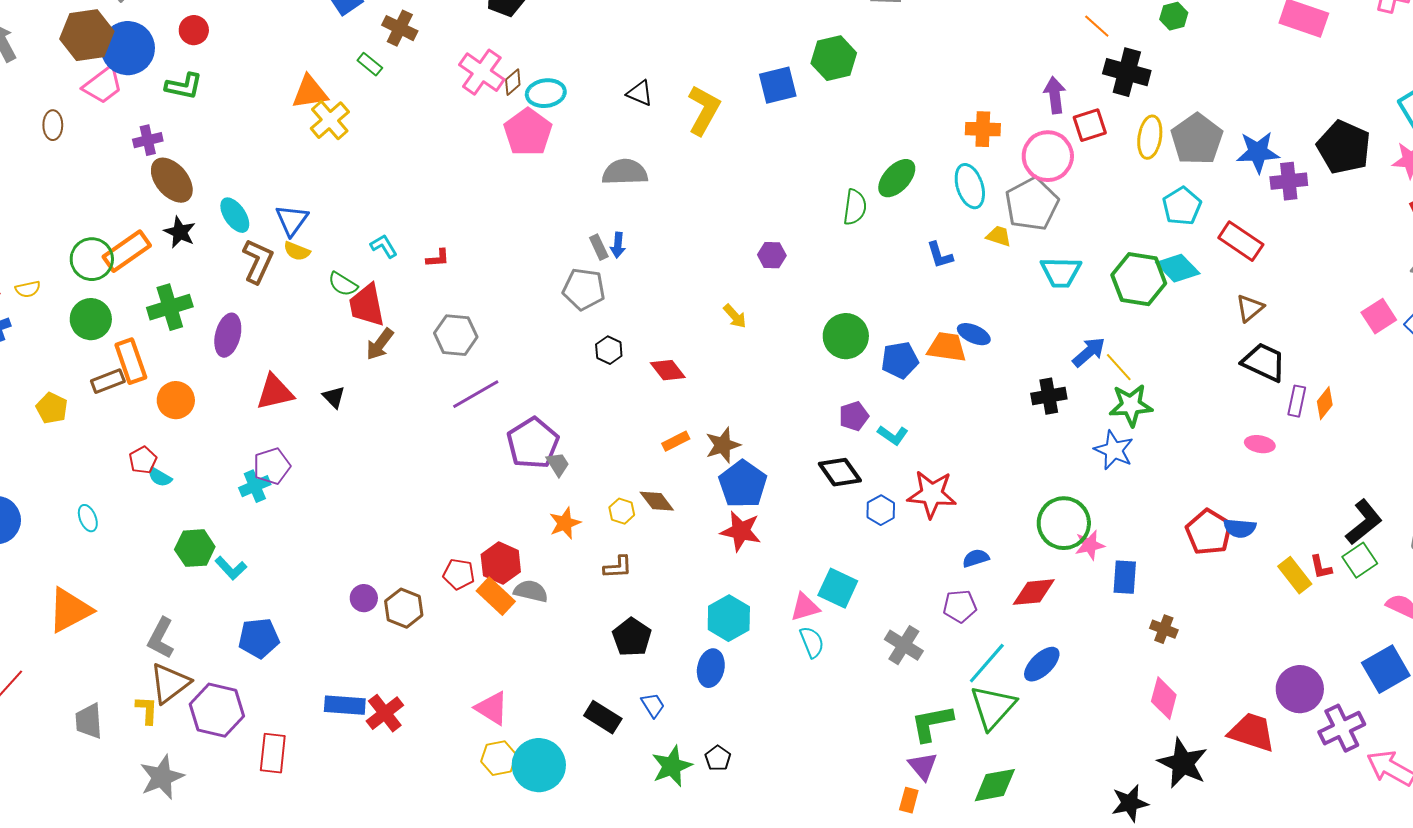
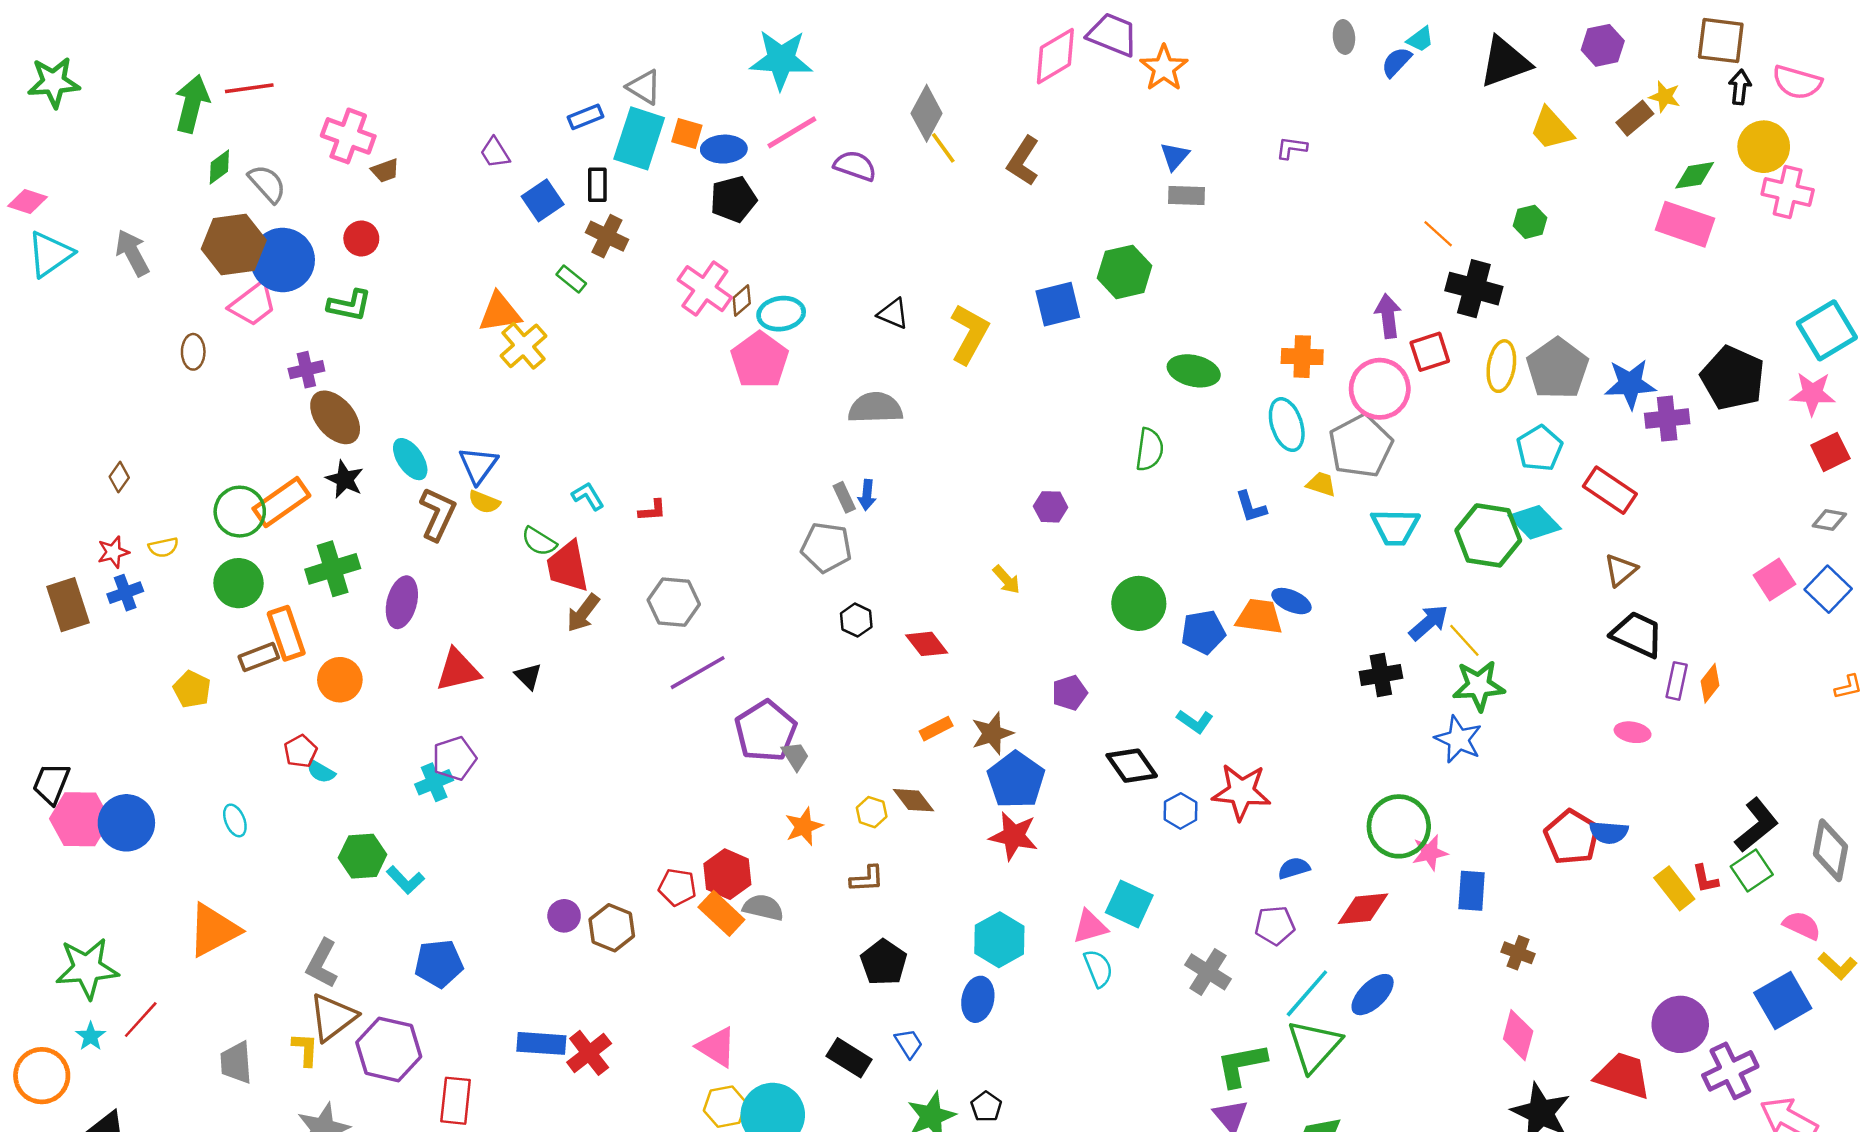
green ellipse: (897, 178) -> (1194, 371), moved, turned 60
purple pentagon: (854, 416) -> (1070, 693), moved

